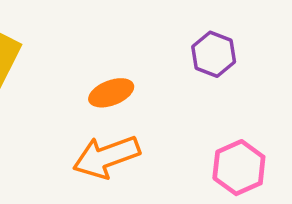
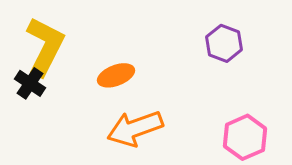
orange ellipse: (111, 93) -> (116, 75), moved

